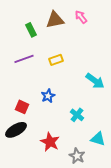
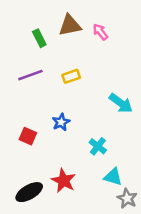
pink arrow: (81, 17) -> (100, 32), moved
black ellipse: (16, 130) -> (29, 192), moved
cyan triangle: (98, 139) -> (113, 177), moved
gray star: (77, 156) -> (127, 198), moved

